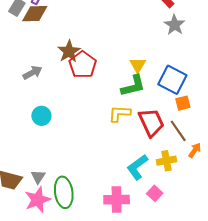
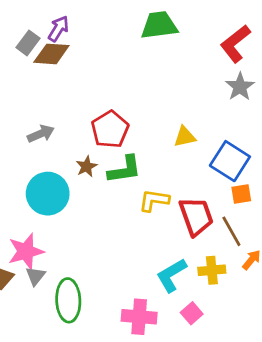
brown star: (69, 51) -> (86, 166), moved, size x0.7
yellow triangle: (138, 65) -> (185, 137), turned 42
green L-shape: (133, 86) -> (125, 170), moved
cyan circle: (41, 116) -> (48, 194), size x1.6
pink star: (38, 200) -> (26, 251), moved

